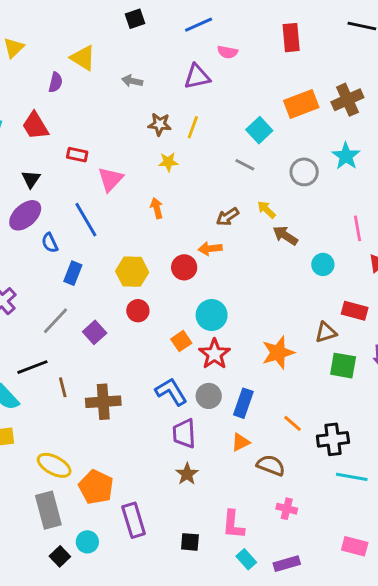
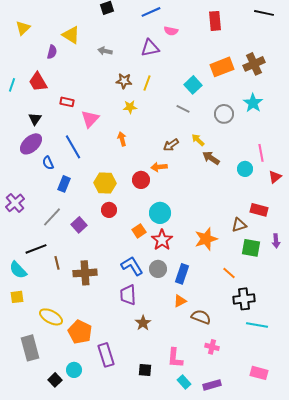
cyan circle: (323, 264) -> (245, 169), moved
orange line: (293, 423) -> (229, 273), moved
purple trapezoid: (184, 434) -> (128, 295), moved
gray rectangle: (48, 510) -> (30, 348), moved

